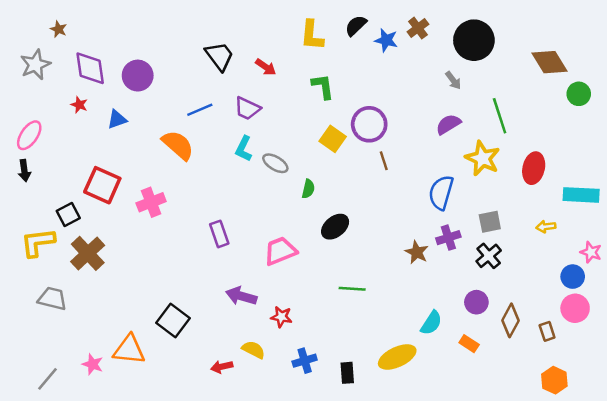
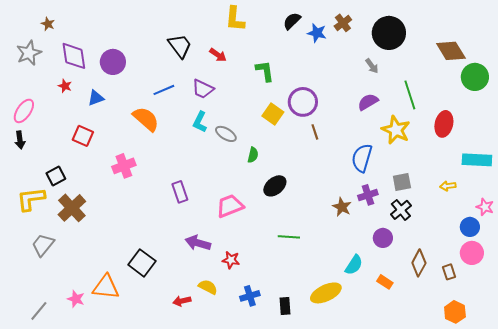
yellow L-shape: (312, 35) -> (235, 19), moved
green circle: (579, 94) -> (475, 77), size x1.4
red ellipse: (534, 168) -> (444, 124), moved
red square: (102, 185) -> (83, 136), moved, size x0.7
gray trapezoid: (52, 299) -> (43, 245), turned -65
purple circle: (476, 302) -> (383, 238), moved

